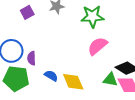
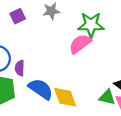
pink semicircle: (98, 46) -> (80, 44), moved
blue semicircle: (51, 76) -> (41, 89), size x1.6

